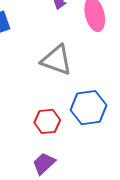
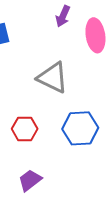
red hexagon: (47, 121) -> (25, 129), moved

